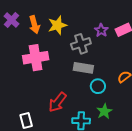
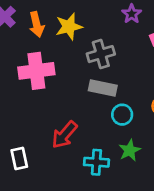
purple star: (101, 30) -> (132, 14), moved

